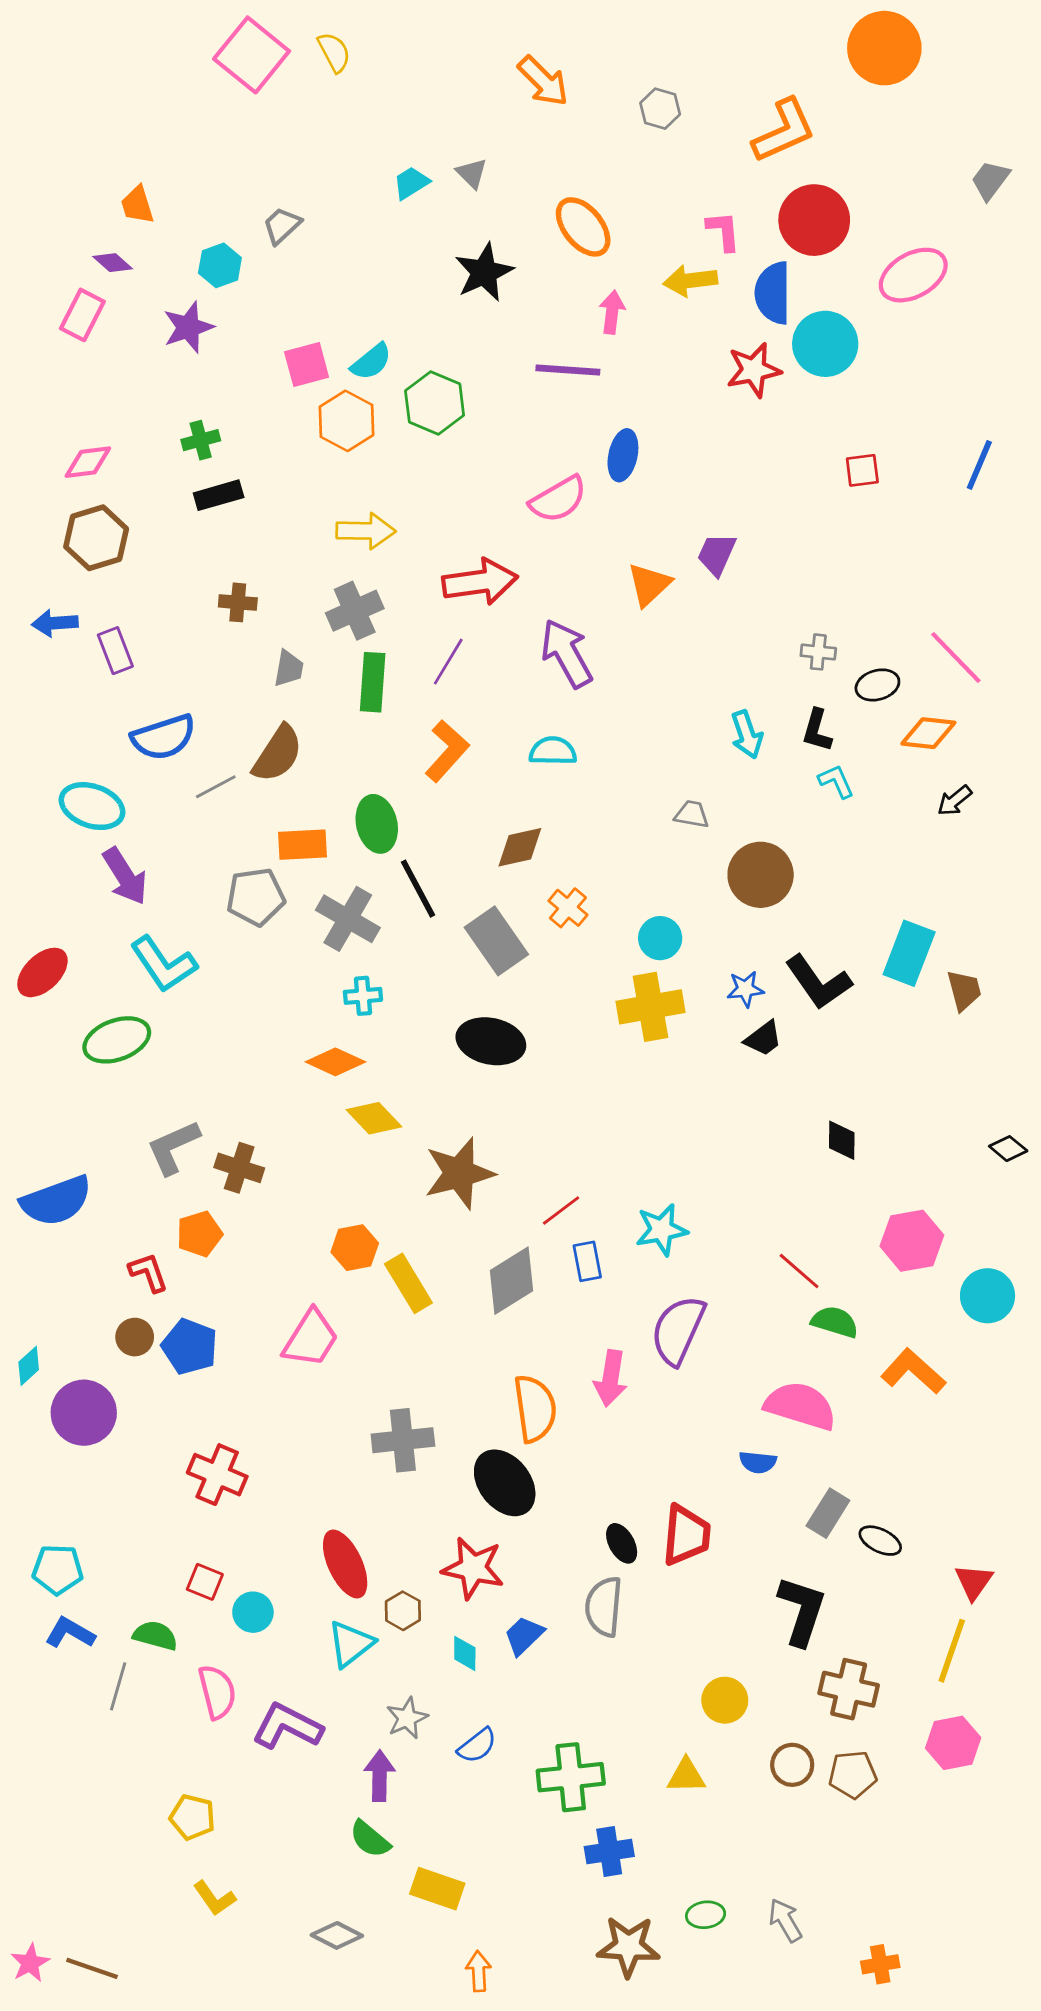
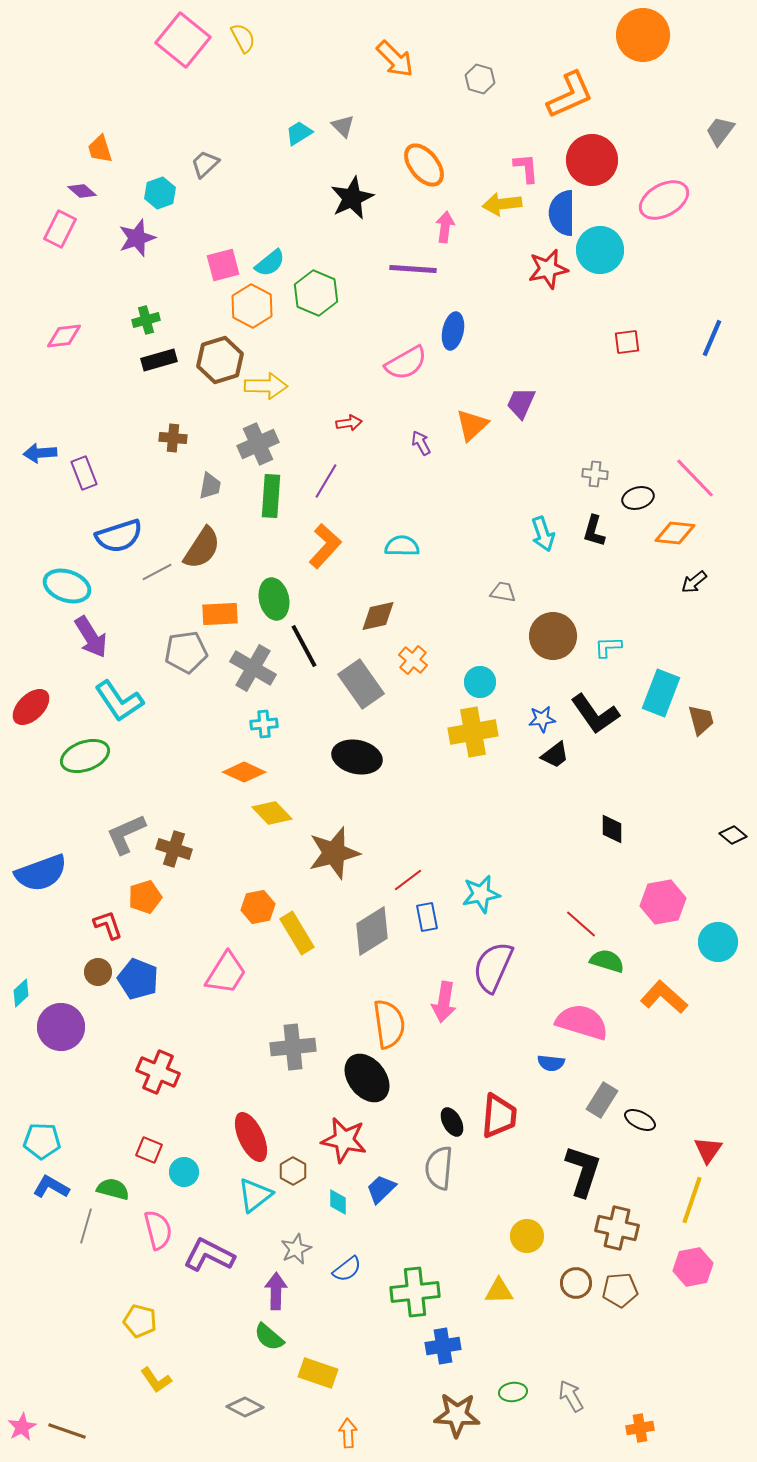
brown hexagon: (96, 538) -> (220, 360), moved
red arrow: (480, 582) -> (349, 423), size x0.5
purple arrow: (567, 653) -> (421, 443), moved, size x0.5
cyan L-shape: (836, 781) -> (608, 647), moved, turned -68

